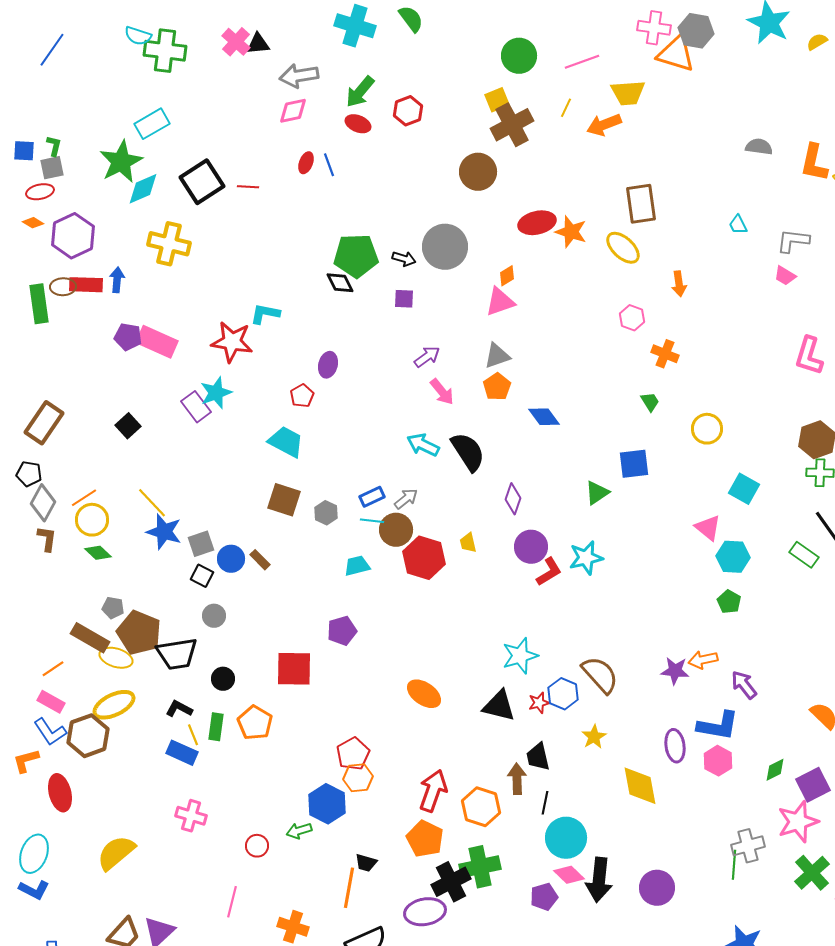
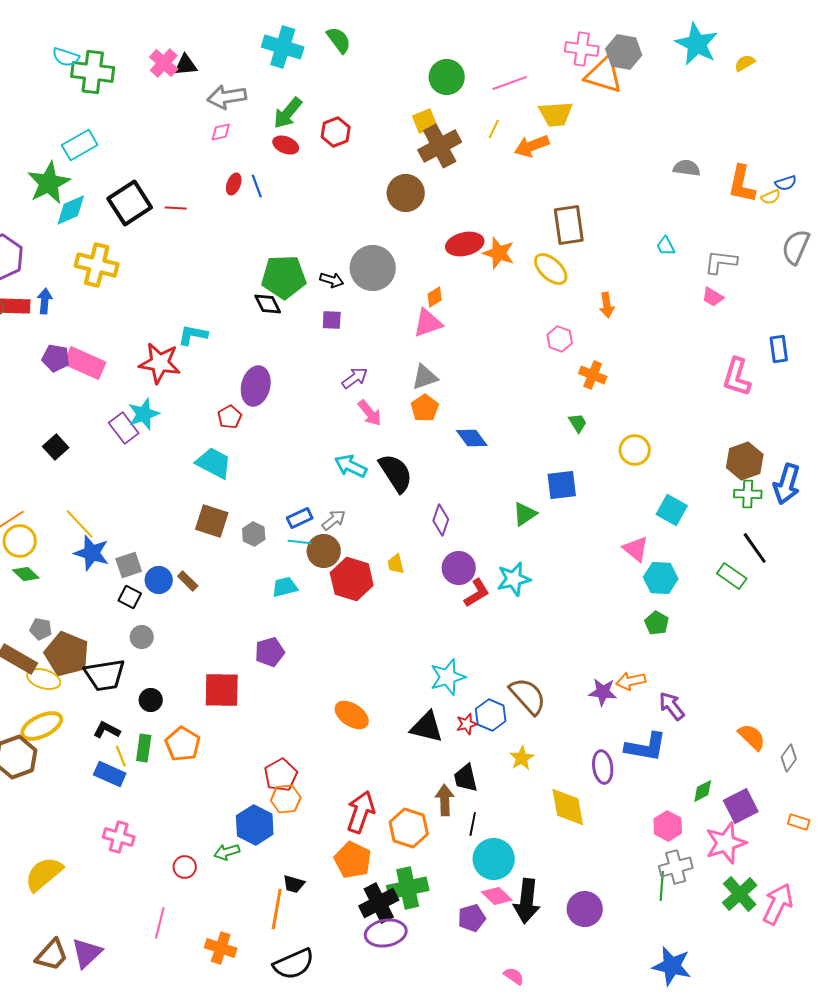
pink diamond: (293, 111) -> (221, 132), size x0.7
purple ellipse: (328, 365) -> (256, 386), size x1.5
pink hexagon: (718, 761) -> (668, 826), moved
purple ellipse: (425, 912) -> (386, 933), moved

